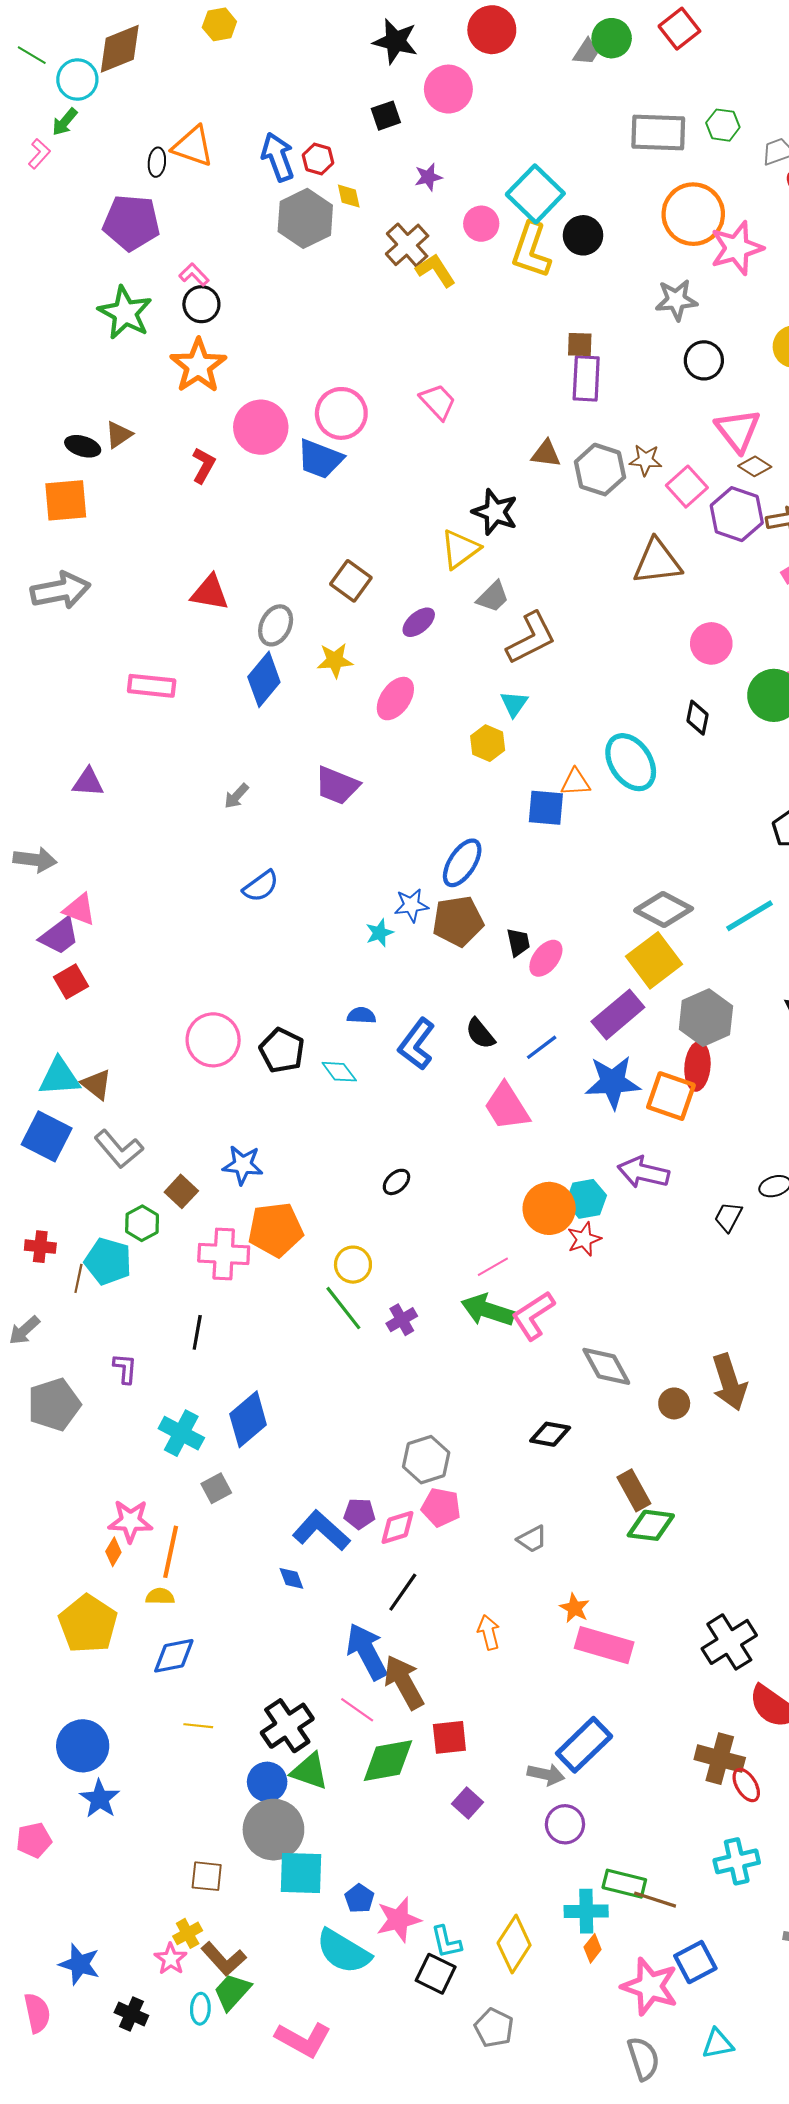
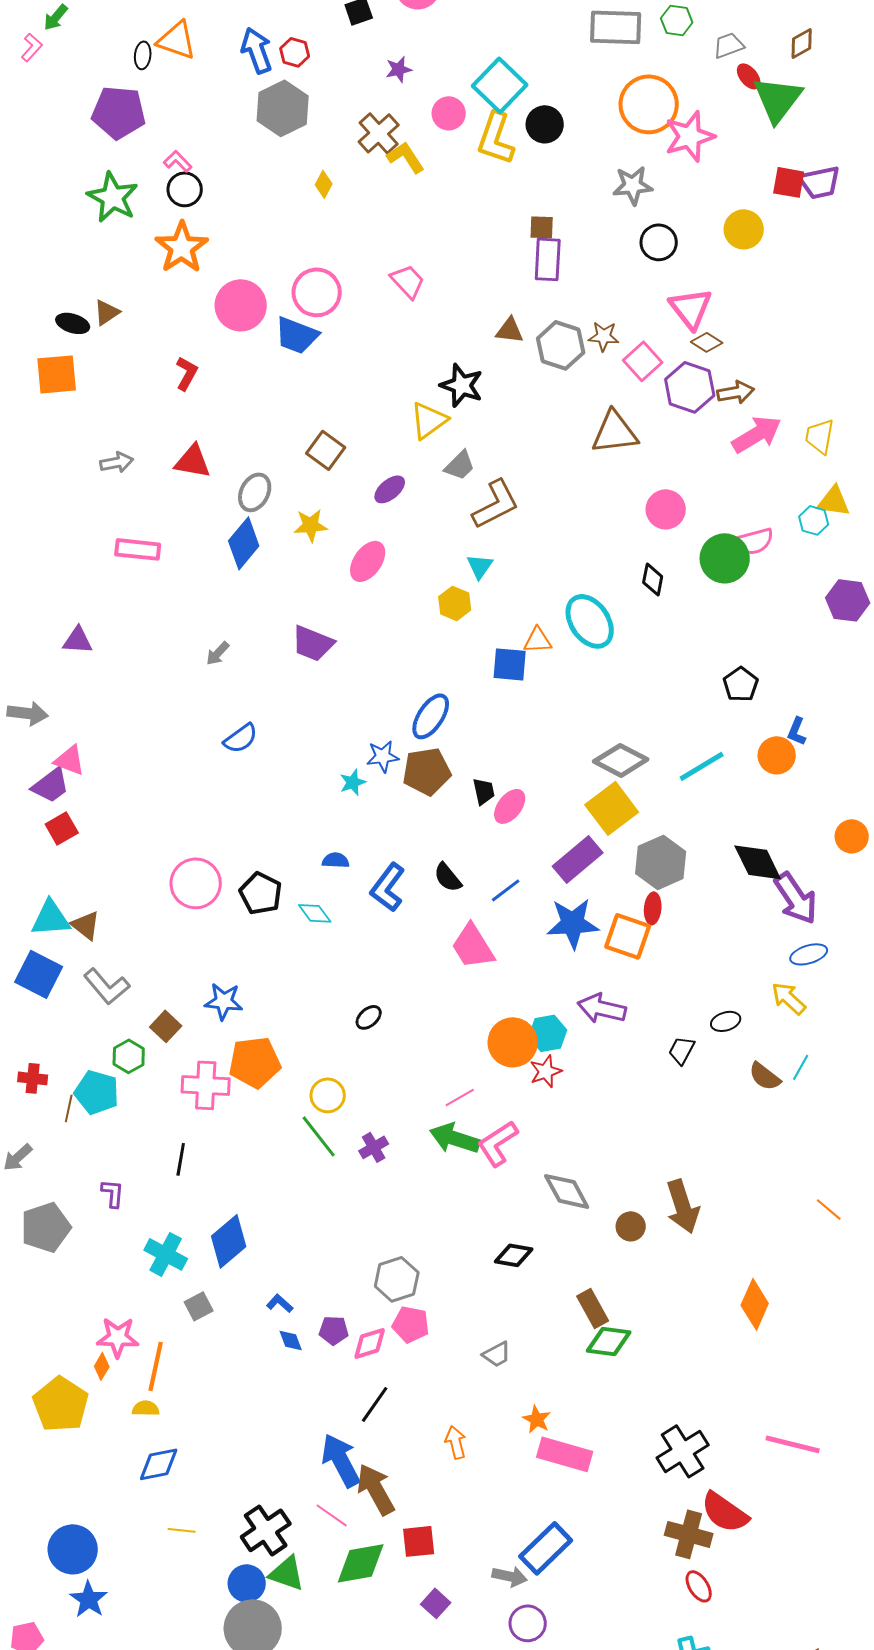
yellow diamond: (349, 196) -> (324, 184), moved, turned 40
red L-shape: (204, 465) -> (187, 373), moved
gray arrow: (60, 590) -> (117, 462), moved, size x0.6
red ellipse: (697, 1066) -> (653, 908), size x0.7
blue L-shape: (321, 1531) -> (280, 1303), moved, size x0.5
blue diamond: (291, 1578) -> (291, 1340), moved
yellow pentagon: (88, 1624) -> (61, 1404), moved
brown cross: (720, 1759) -> (689, 1534), moved

